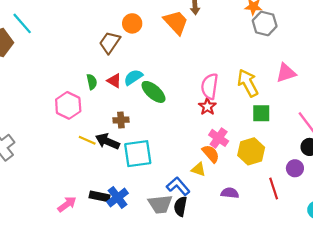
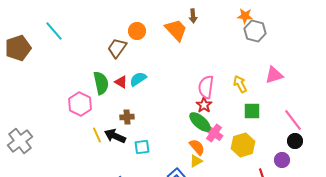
cyan line: (22, 23) -> (54, 31), moved
green semicircle: (92, 82) -> (101, 83), size x1.6
yellow arrow: (248, 83) -> (240, 84), size x0.7
green ellipse: (153, 92) -> (200, 122), moved
yellow line: (87, 140) -> (97, 135), turned 42
cyan square: (138, 154) -> (142, 147), size x0.6
orange semicircle: (211, 154) -> (197, 147), moved
yellow triangle: (198, 169) -> (196, 161), turned -48

